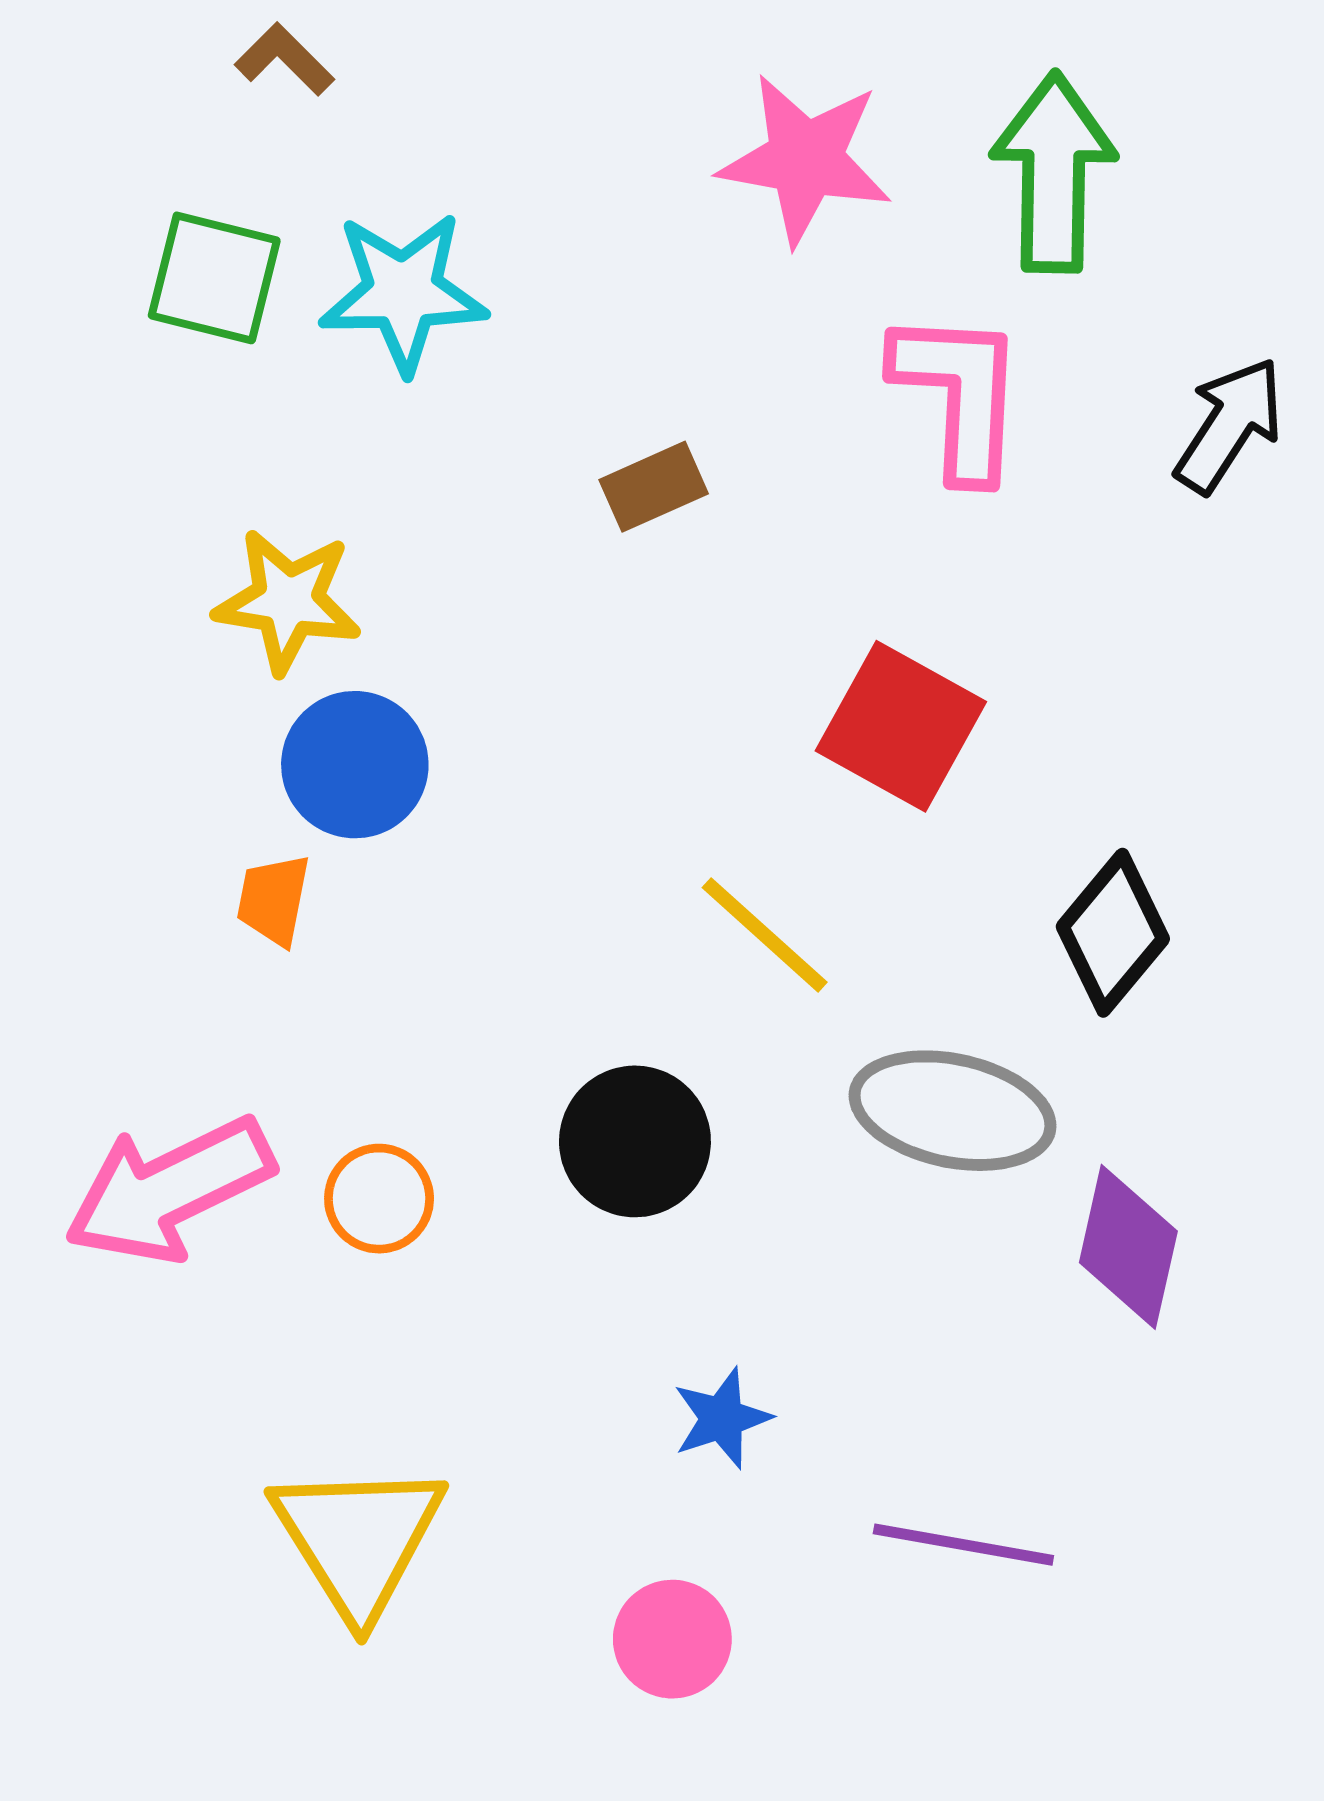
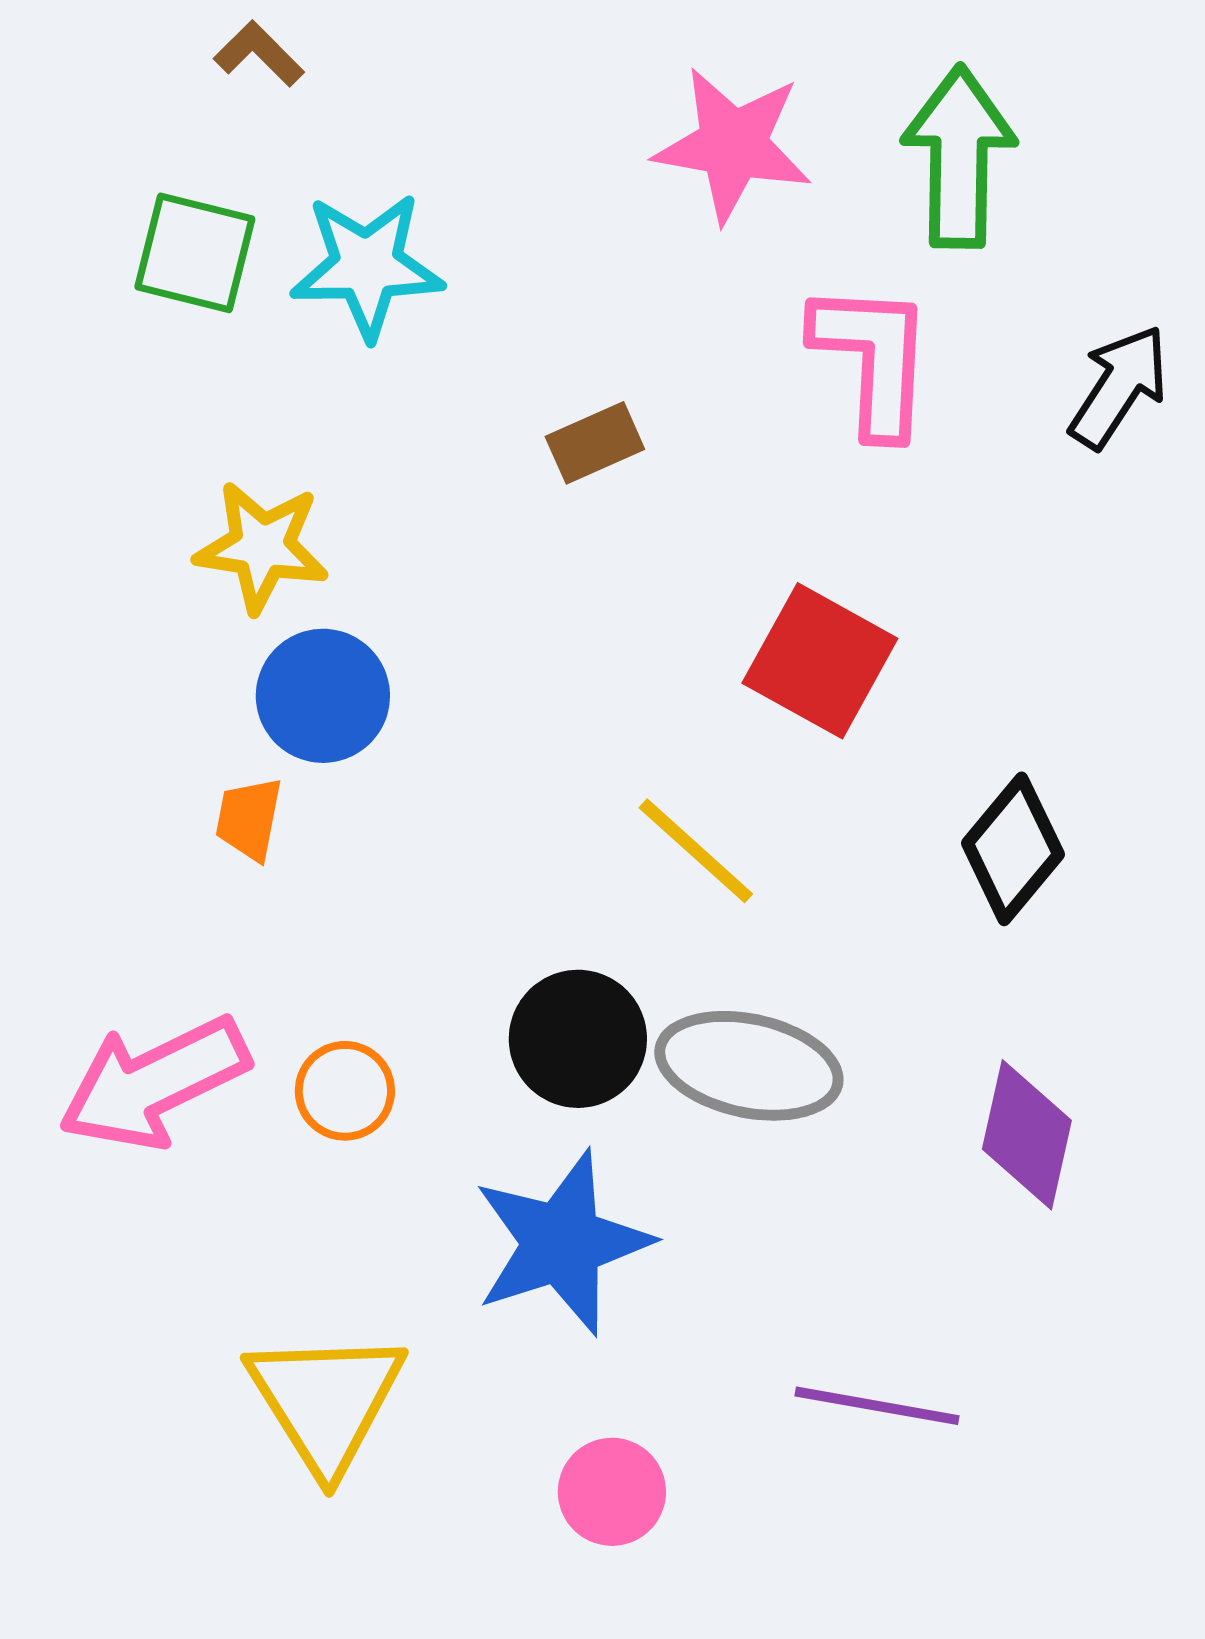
gray ellipse: (952, 1111) -> (749, 1066), moved
blue star: (722, 1418) -> (562, 1243), moved, size x2.0

